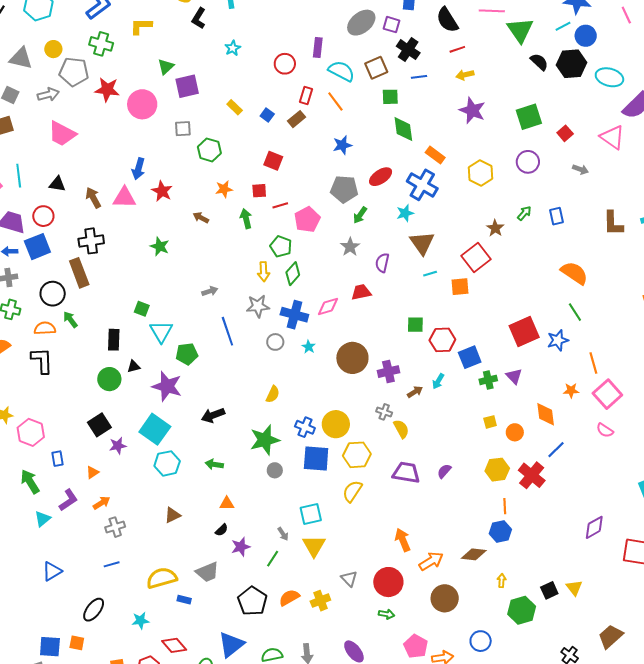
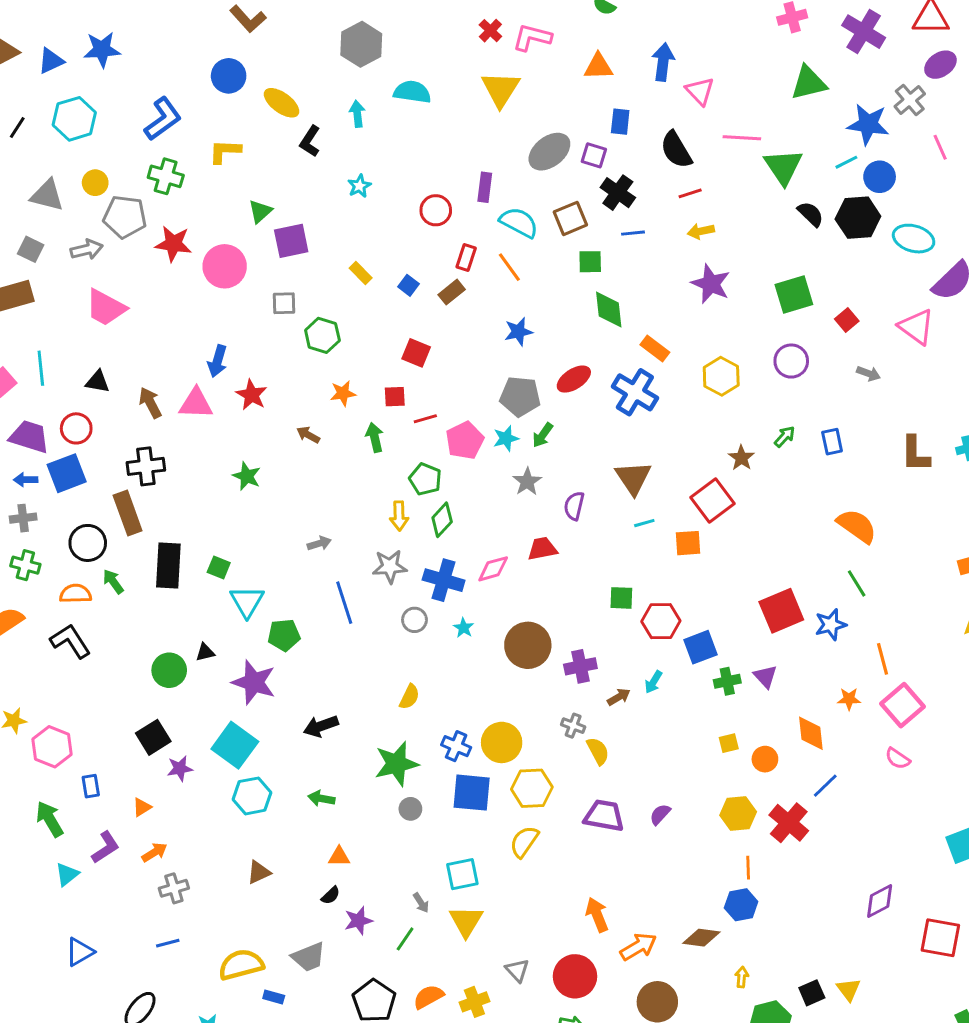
cyan star: (405, 213) -> (506, 438), moved
black rectangle: (114, 340) -> (168, 566), moved, size x1.4
black L-shape: (42, 360) -> (70, 641), turned -32

